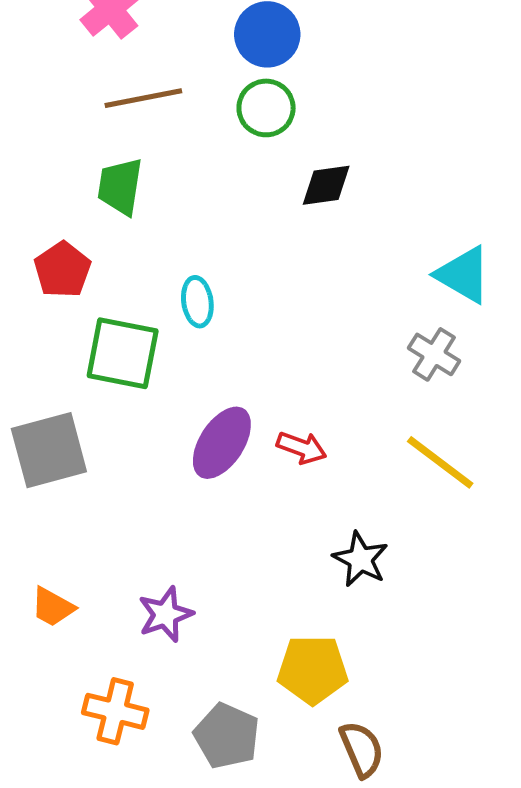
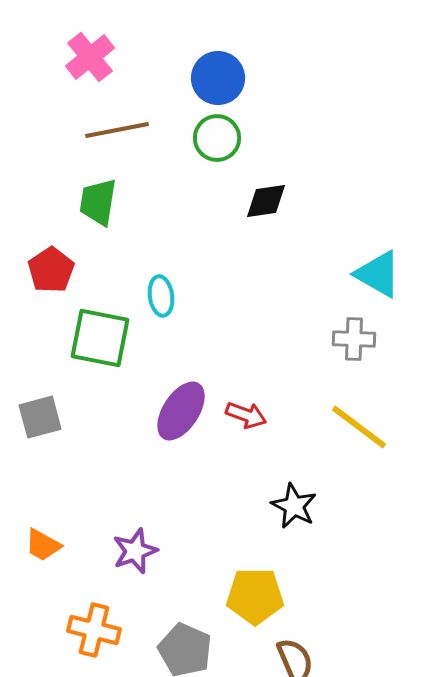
gray cross: (434, 354) -> (354, 339), turned -30
gray square: (49, 450) -> (40, 417), size x0.7

